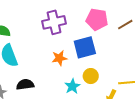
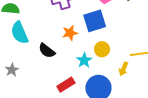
black semicircle: (25, 84) -> (47, 51), moved, turned -132

